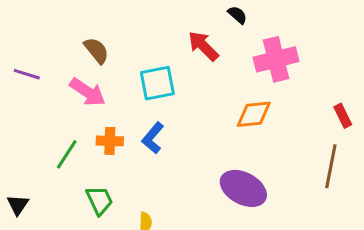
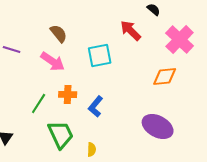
pink cross: (276, 59) -> (180, 40), turned -32
blue L-shape: (153, 138) -> (96, 106), moved
green trapezoid: (99, 200) -> (61, 134), size x1.4

